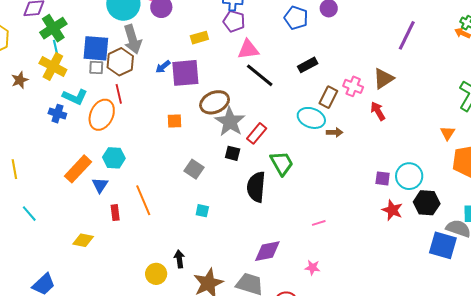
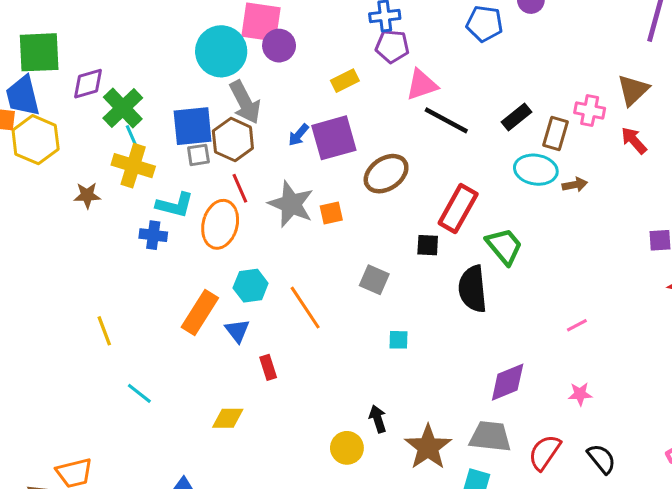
black rectangle: (308, 65) -> (517, 117), moved
brown star: (20, 80) -> (87, 195), turned 30
gray star: (230, 122) -> (291, 204), moved
red rectangle: (257, 133) -> (458, 208), size x1.4
orange line: (143, 200) -> (305, 308), moved

